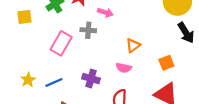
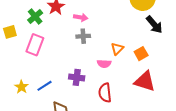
gray cross: (88, 30) -> (83, 36), moved
pink rectangle: (61, 43) -> (35, 45), moved
orange triangle: (133, 45) -> (117, 49), moved

